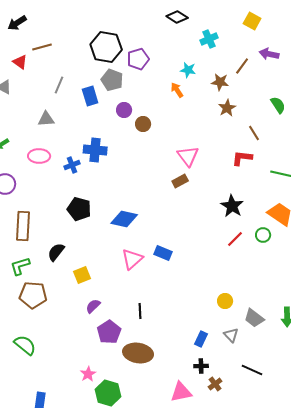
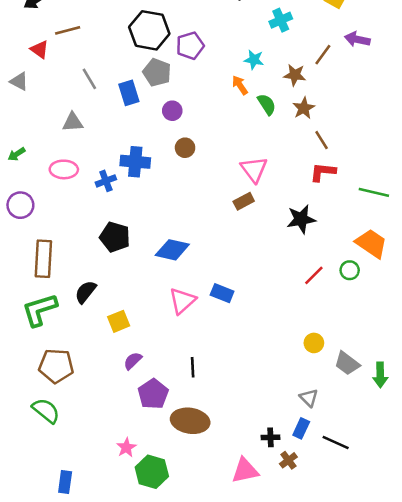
gray line: (59, 85) -> (89, 79), turned -54
green semicircle: (278, 105) -> (267, 104), moved
brown circle: (143, 124) -> (185, 148), moved
brown line: (254, 133) -> (322, 140), moved
black star: (232, 206) -> (301, 219), moved, turned 30
green L-shape: (20, 266) -> (40, 310), size x1.4
brown pentagon: (33, 295) -> (56, 366), moved
yellow circle: (225, 301) -> (314, 343), moved
gray trapezoid: (254, 318) -> (347, 363), moved
blue rectangle: (201, 339) -> (301, 428), moved

